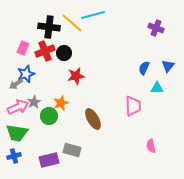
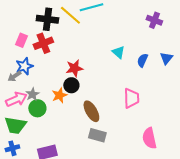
black circle: (64, 53) -> (71, 85), moved
cyan triangle: (157, 88) -> (118, 52), moved, turned 40
green circle: (49, 116) -> (37, 108), moved
pink semicircle: (151, 146) -> (149, 138), size x1.5
gray rectangle: (72, 150) -> (97, 135), moved

